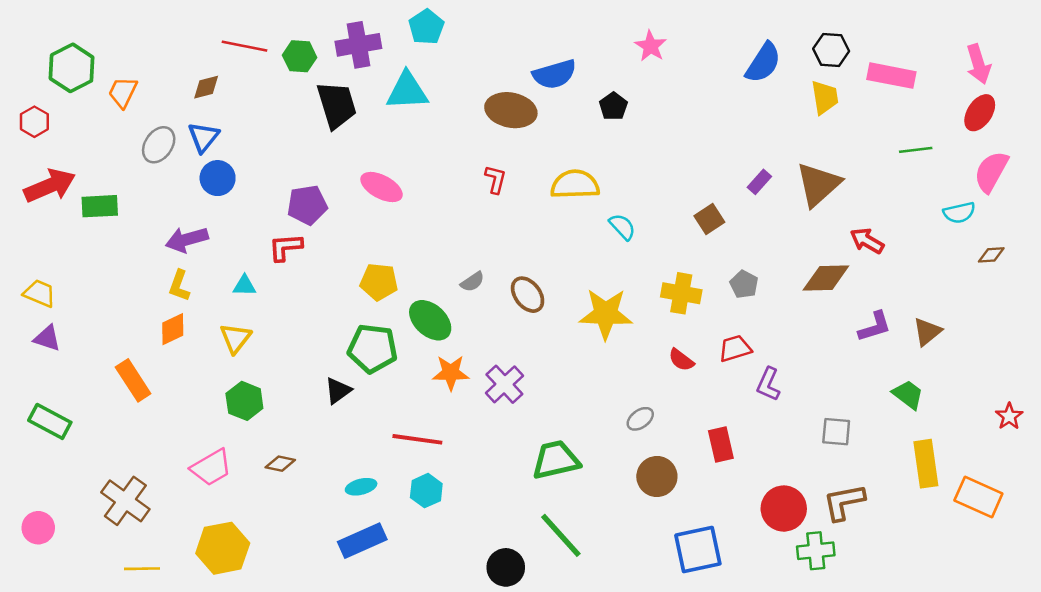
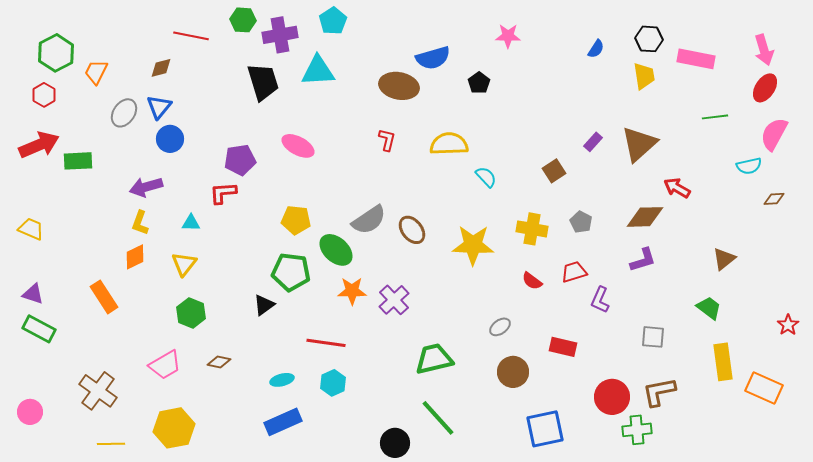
pink star: (651, 46) -> (508, 36), turned -30
green hexagon: (300, 56) -> (243, 20), moved
blue semicircle: (763, 63) -> (596, 49), size x0.6
red hexagon: (34, 122) -> (44, 95), moved
gray semicircle: (472, 282) -> (369, 220), size x1.8
purple L-shape: (875, 327) -> (643, 260), moved
purple triangle: (47, 338) -> (33, 294), moved
red rectangle: (721, 444) -> (563, 347), turned -64

